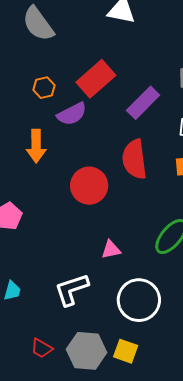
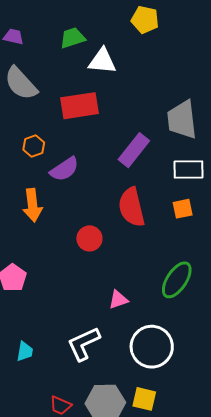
red rectangle: (96, 79) -> (80, 106), moved, turned 39
red circle: (89, 186) -> (89, 238), size x0.7

